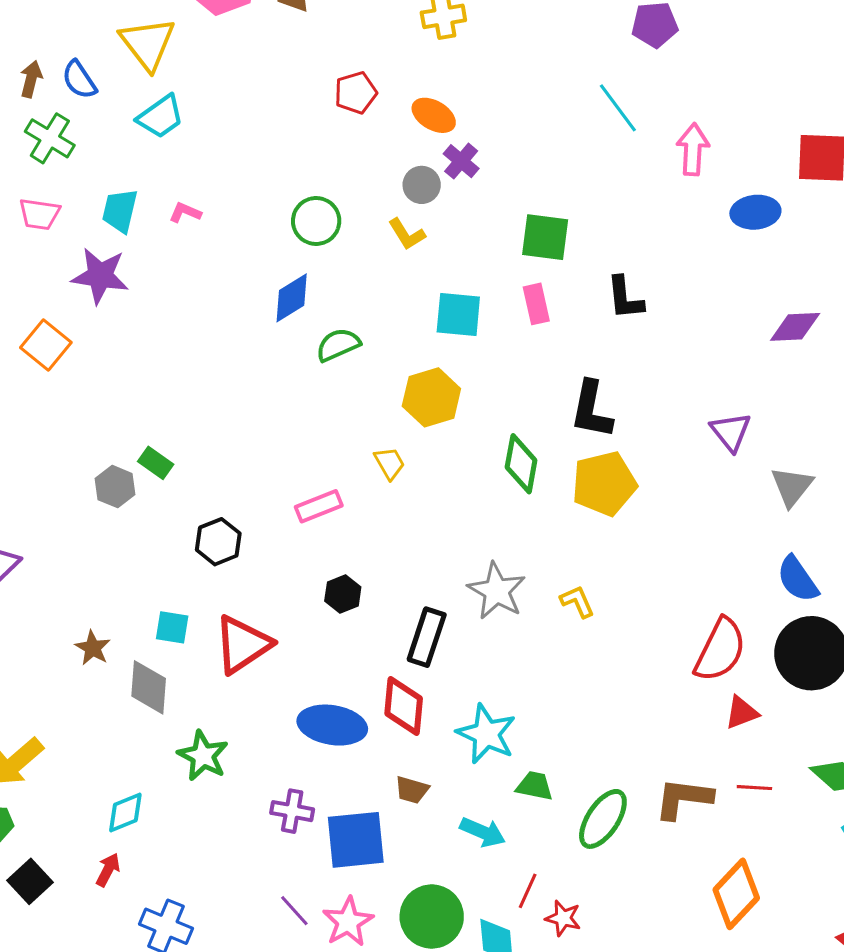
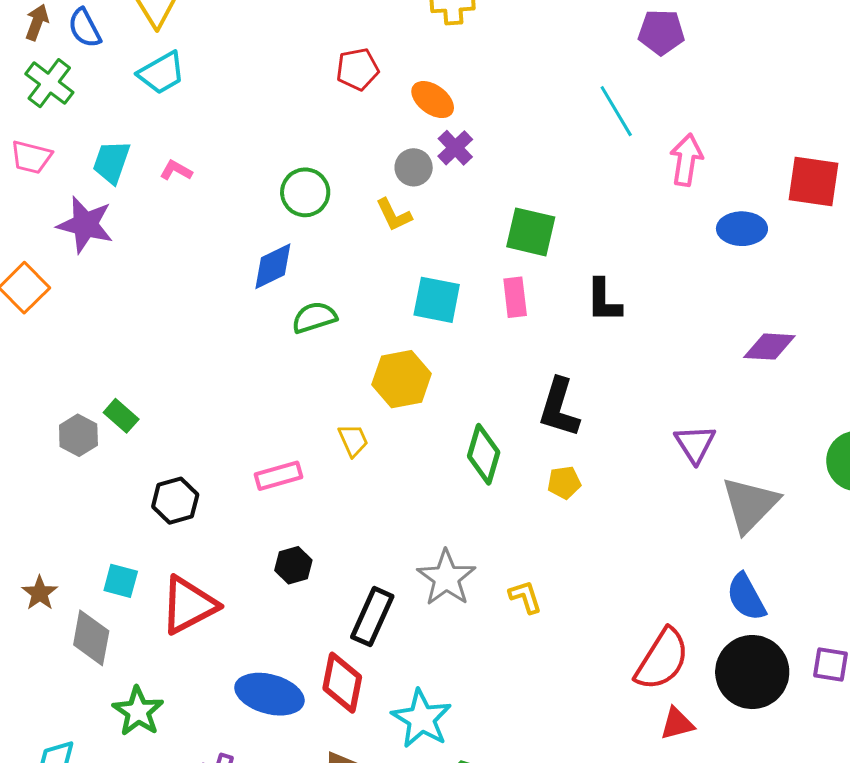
yellow pentagon: (604, 484) -> (564, 483), size x0.5
gray triangle: (792, 486) -> (750, 505), size x1.4

